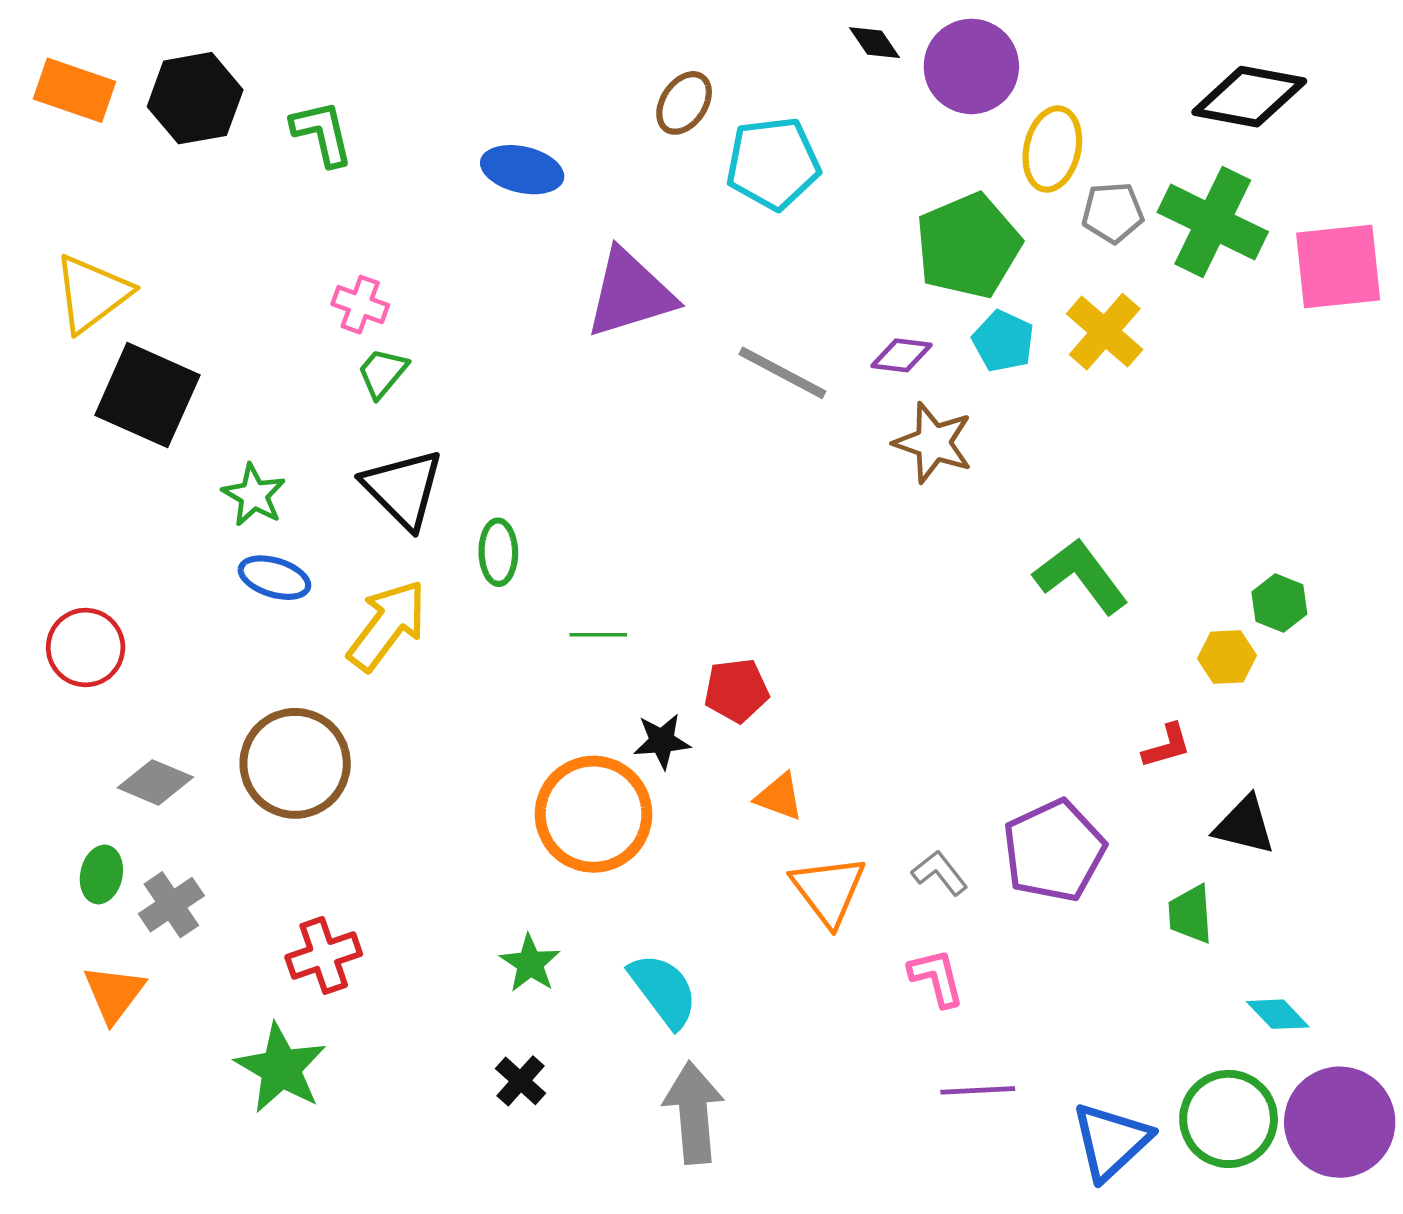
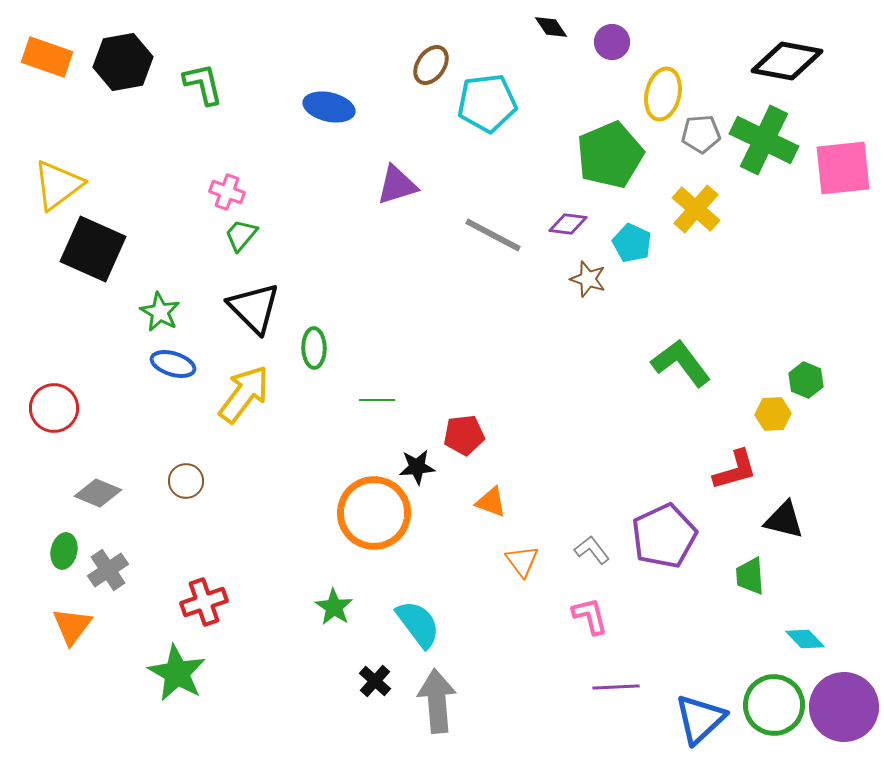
purple circle: (971, 66) -> (612, 42), size x0.6
purple triangle: (630, 293) -> (397, 185), size x0.7
cyan pentagon: (1003, 341) -> (632, 243), moved
brown star: (933, 443) -> (588, 279), size x0.7
red L-shape: (1167, 746) -> (735, 470), size x1.4
brown circle: (295, 763) -> (186, 481), size x0.5
orange triangle: (828, 890) -> (522, 561), size x0.7
black cross: (521, 1081) -> (375, 681), moved

